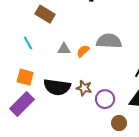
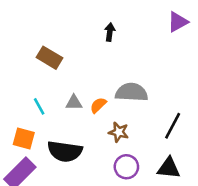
cyan line: (28, 43) -> (39, 106), moved
brown star: (84, 88) -> (119, 132), moved

